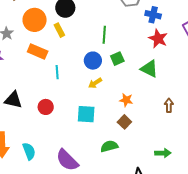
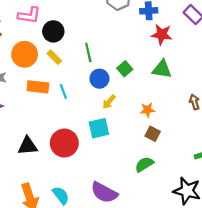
green line: (104, 35) -> (88, 52), moved
cyan line: (57, 72) -> (63, 92), moved
red circle: (46, 107) -> (64, 143), size x1.6
cyan square: (86, 114) -> (99, 128), moved

